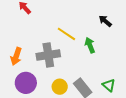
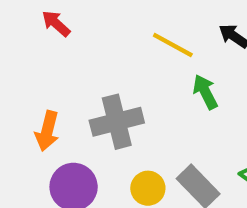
yellow line: (66, 34) -> (173, 45), moved

